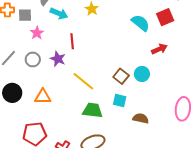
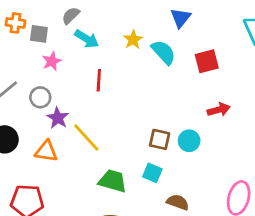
red square: (165, 17) -> (207, 61), moved
cyan semicircle: (140, 23) -> (164, 52), moved
purple star: (58, 59) -> (58, 118), moved
brown square: (121, 76) -> (160, 139), turned -35
yellow line: (83, 81) -> (86, 137), moved

